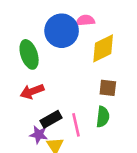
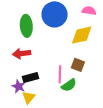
pink semicircle: (85, 20) -> (89, 11), moved
green semicircle: (103, 117) -> (69, 85), turned 35
pink line: (76, 125) -> (60, 74), moved

